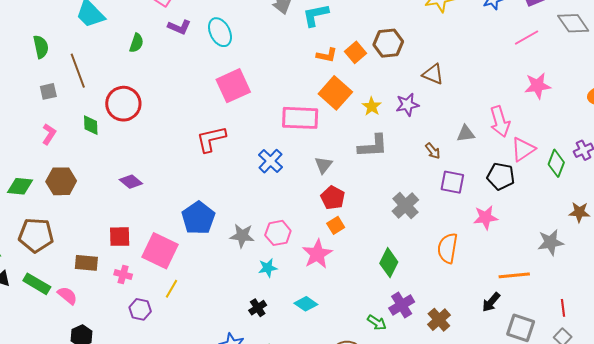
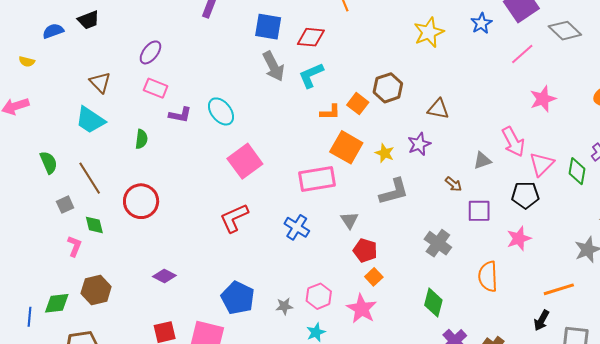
green diamond: (91, 125) -> (94, 225), moved
gray star: (242, 236) -> (284, 306), size x0.7

